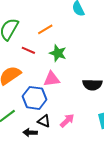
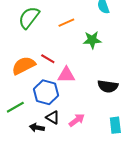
red line: (28, 50) -> (48, 59), moved
green star: (58, 53) -> (92, 40), moved, turned -30

